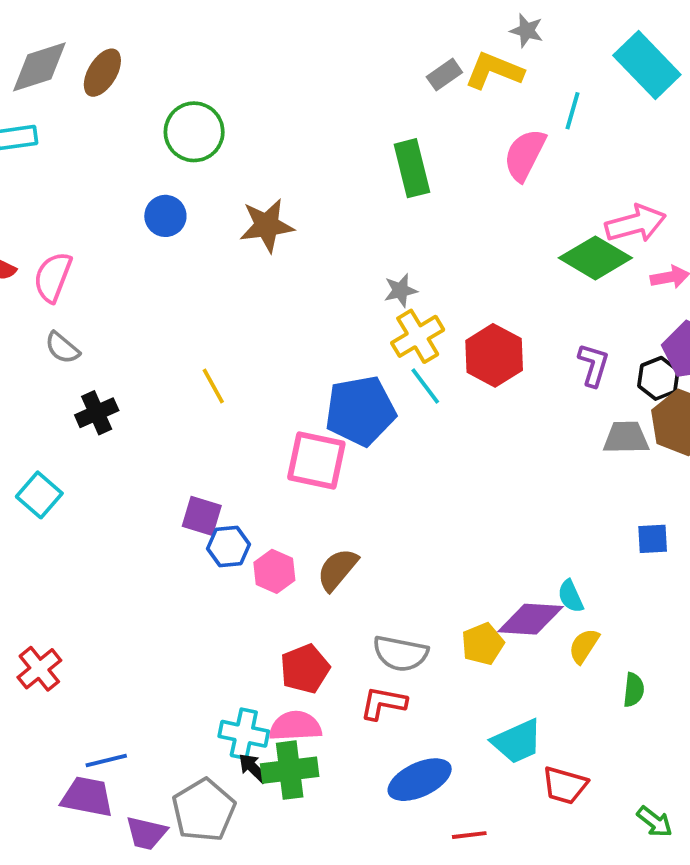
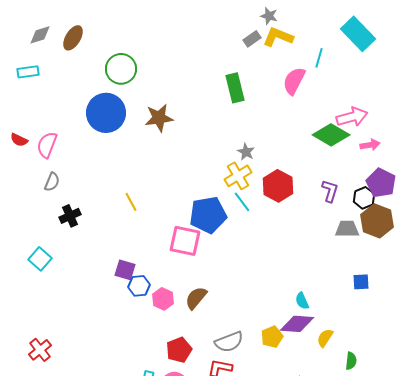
gray star: (527, 31) -> (269, 16), moved
gray diamond: (39, 67) -> (40, 35), size x0.7
blue circle: (165, 216) -> (106, 113), size x1.8
gray star: (400, 290) -> (246, 152), moved, turned -30
gray semicircle: (62, 348) -> (52, 182), turned -108
cyan semicircle: (571, 596) -> (302, 301), moved
gray semicircle: (400, 654) -> (229, 342), turned -32

